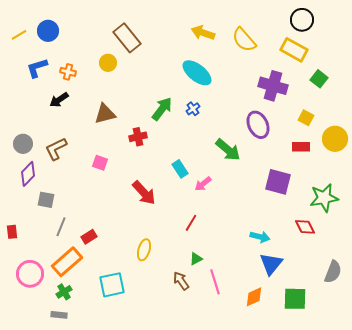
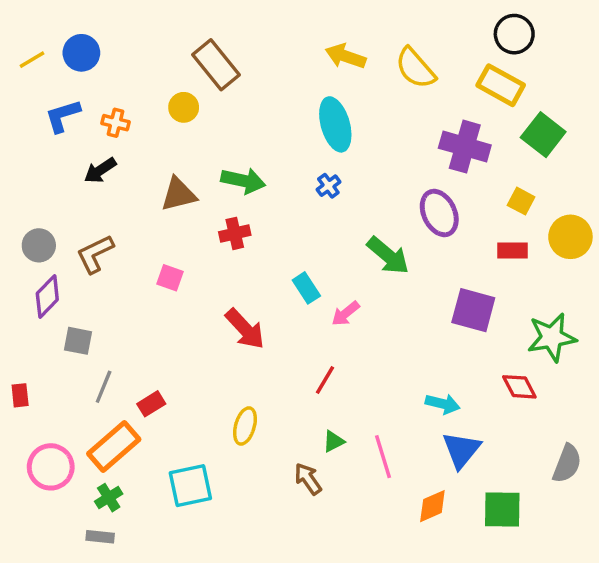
cyan ellipse: (197, 73) -> (335, 124), turned 36
green square: (319, 79) -> (543, 135), size x1.4
green arrow: (162, 109) -> (243, 181), moved, turned 65
pink line: (215, 282) -> (383, 457), moved

